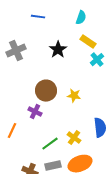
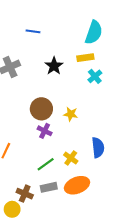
cyan semicircle: (81, 18) -> (94, 32), moved, size x1.6
yellow rectangle: (88, 42) -> (85, 58), turned -42
purple cross: (35, 112) -> (45, 131), moved

